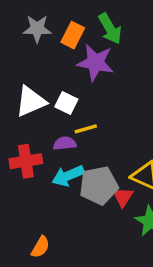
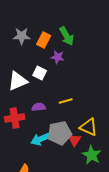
purple star: (95, 63) -> (58, 57), size x0.6
white square: (66, 103) -> (40, 73), moved
yellow line: (86, 129) -> (66, 101), moved
cyan arrow: (68, 176) -> (41, 139), moved

